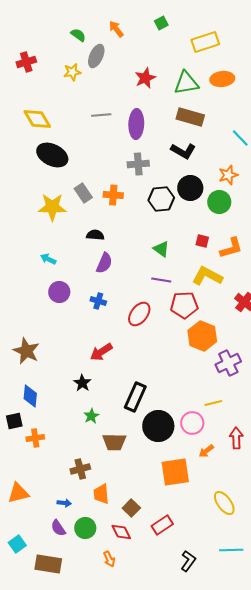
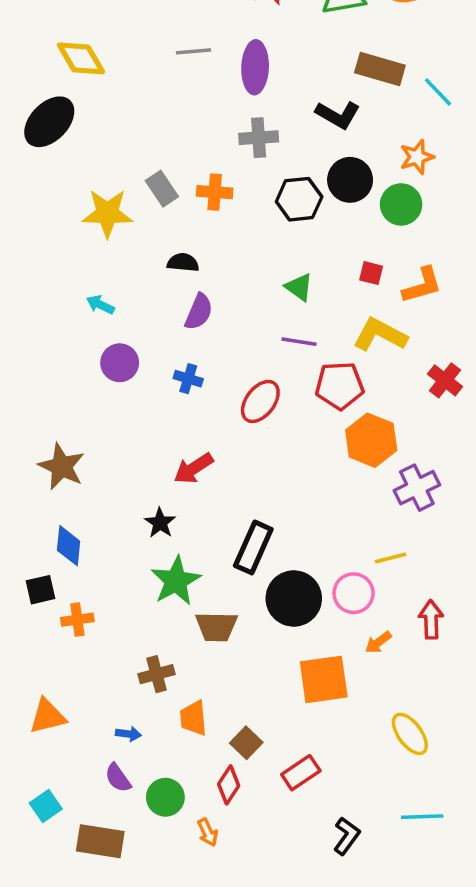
brown rectangle: (190, 117) -> (380, 69), moved
black ellipse: (52, 155) -> (49, 122), moved, turned -72
green star: (91, 416) -> (176, 581), size x1.8
green circle: (85, 528) -> (165, 797), moved
red diamond: (121, 532) -> (229, 785), turned 60

